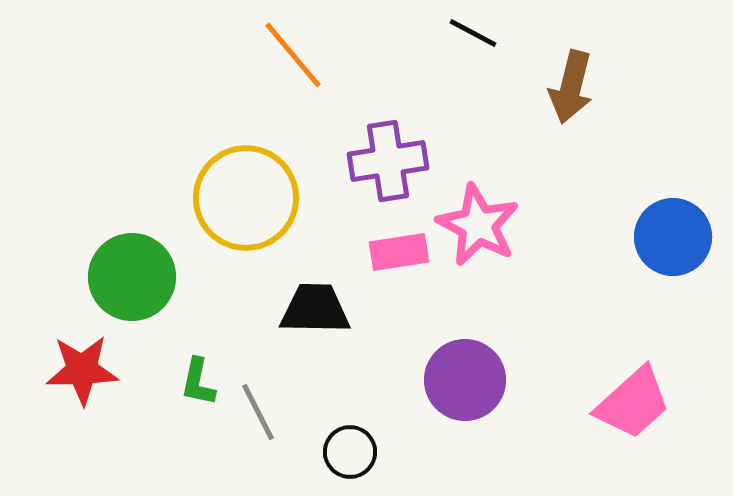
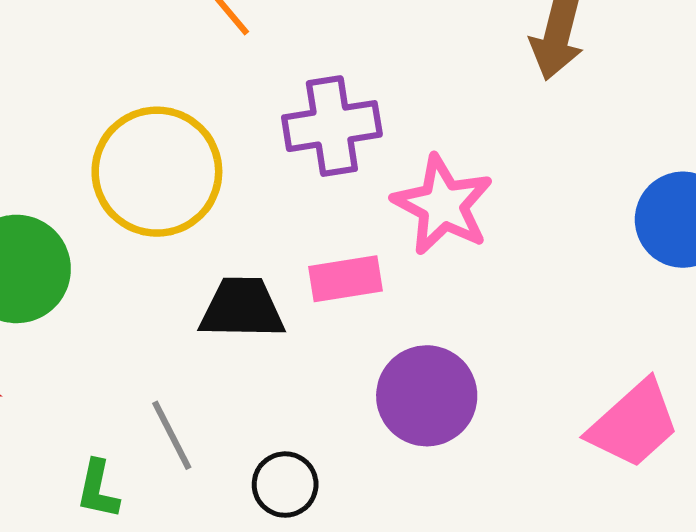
pink rectangle: (399, 252) -> (345, 279), moved
green L-shape: (198, 382) -> (98, 489), moved

